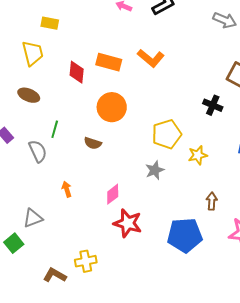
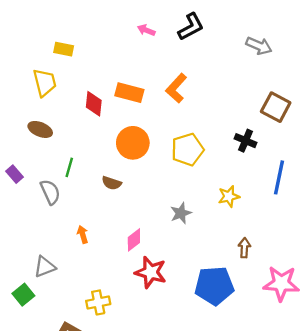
orange L-shape: (151, 58) -> (176, 88), turned 92
yellow pentagon: (167, 134) -> (187, 150), moved
yellow cross: (86, 261) -> (98, 302), moved

